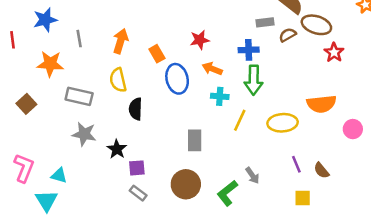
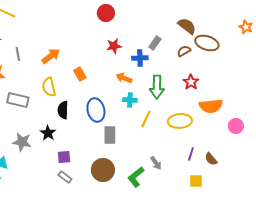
gray rectangle: (265, 22) -> (155, 43), moved, turned -48
red star: (200, 40) -> (114, 46), moved
orange arrow: (121, 41) -> (51, 56), turned 36
blue cross: (249, 50) -> (140, 58), moved
red star: (334, 52) -> (191, 82), moved
orange rectangle: (157, 54) -> (80, 74), moved
blue ellipse: (177, 79) -> (96, 110), moved
gray star: (84, 134) -> (22, 142), moved
black star: (117, 149) -> (48, 133), moved
purple line: (296, 164) -> (191, 154), turned 40

